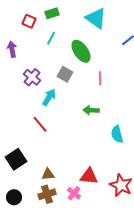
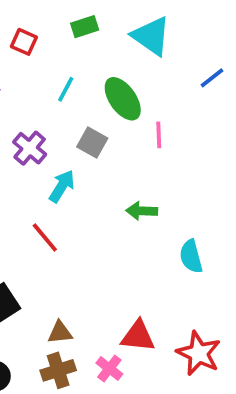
green rectangle: (52, 13) -> (85, 27), moved
cyan line: (51, 38) -> (66, 89), moved
pink line: (100, 78) -> (159, 135), moved

